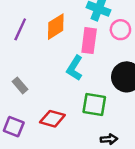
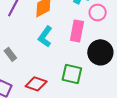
pink rectangle: (89, 41) -> (77, 31), moved
cyan L-shape: (75, 68) -> (45, 37), moved

